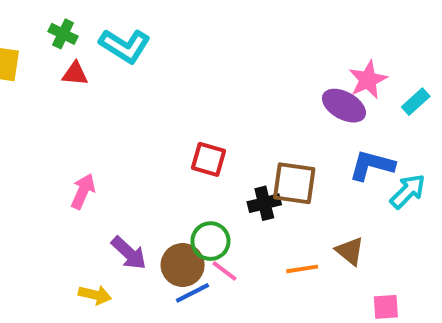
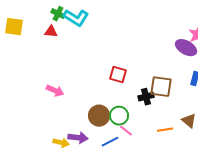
green cross: (63, 34) -> (58, 14), moved
pink arrow: (83, 191) -> (55, 91), turned 90
purple arrow: (129, 253) -> (78, 138), moved, turned -36
brown circle: (183, 265) -> (99, 116), moved

